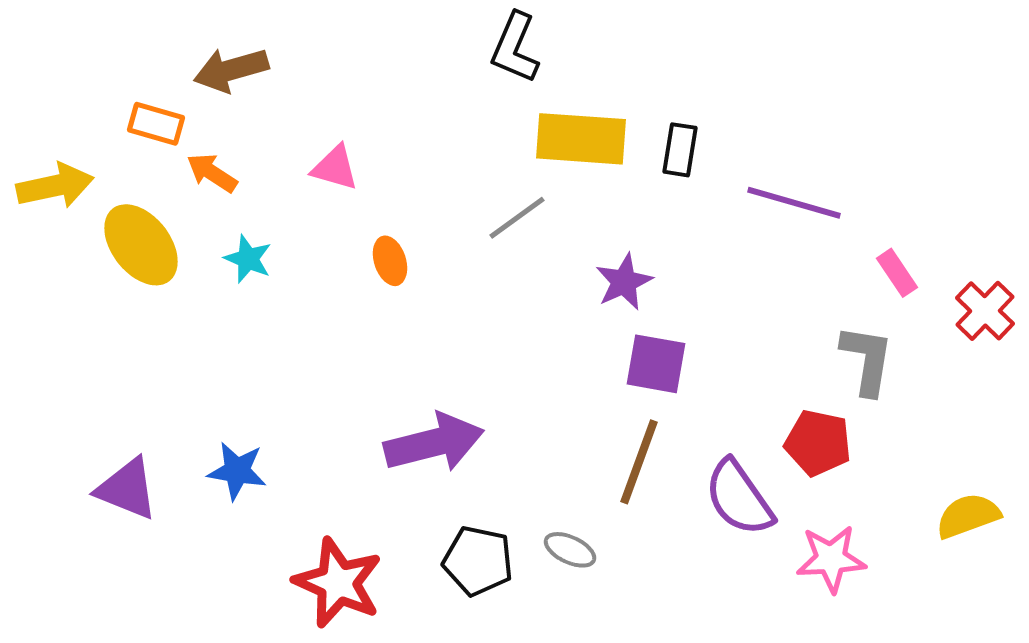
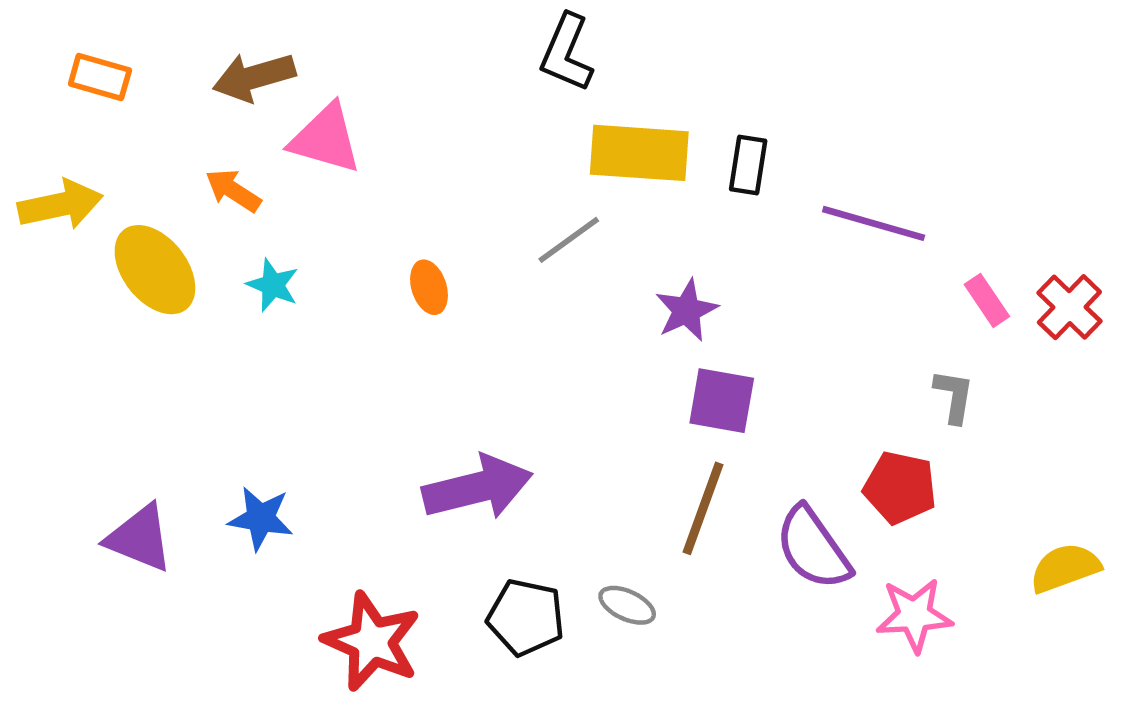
orange rectangle: (156, 124) -> (100, 77), moved
pink triangle: (335, 168) -> (326, 139), moved, size x1.4
red cross: (985, 311) -> (1069, 307), moved
gray L-shape: (867, 360) -> (954, 396), size x0.7

